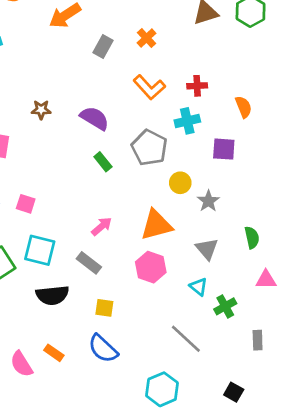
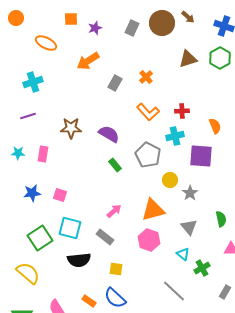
brown star: (41, 110) -> (71, 128), size x1.5
purple square: (224, 149) -> (201, 156), size x1.4
gray rectangle: (258, 340) -> (225, 292), turned 32
orange rectangle: (54, 353) -> (89, 301), moved

